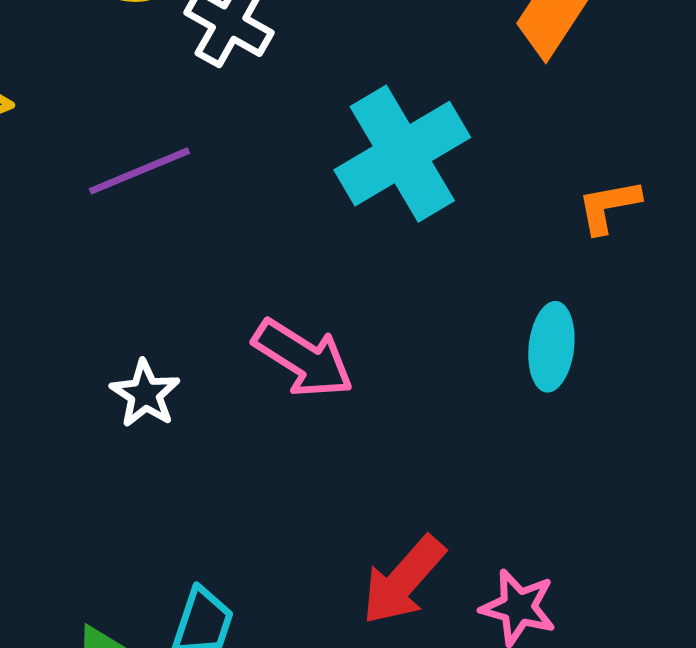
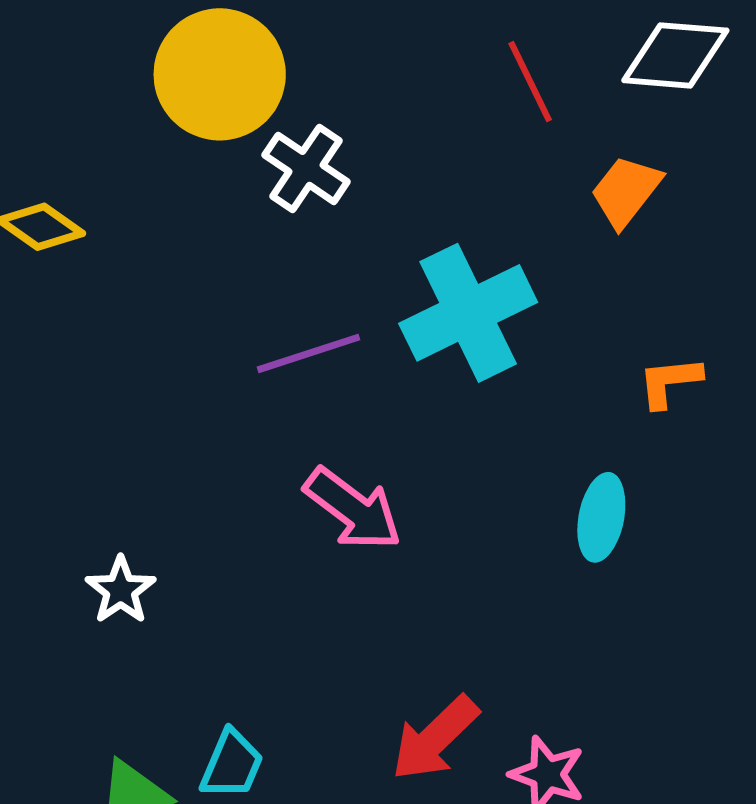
purple line: (139, 171) -> (308, 353), moved
white star: (145, 394) -> (121, 590), moved

